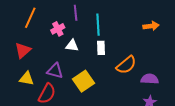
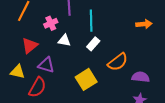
white rectangle: (101, 48) -> (93, 44), turned 40
red triangle: (23, 50) -> (30, 46), moved
yellow square: (84, 81) -> (86, 79), moved

